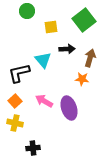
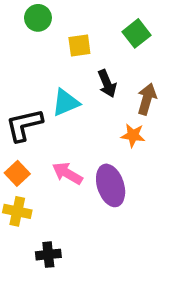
green square: (84, 20) -> (136, 33), size x0.7
black arrow: (67, 49) -> (107, 84), turned 70
cyan triangle: (43, 60) -> (66, 103), turned 48

